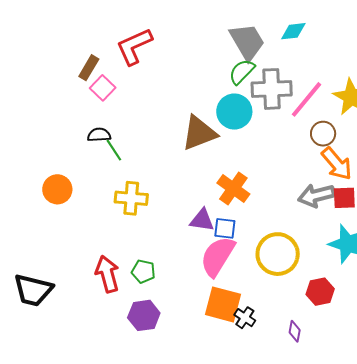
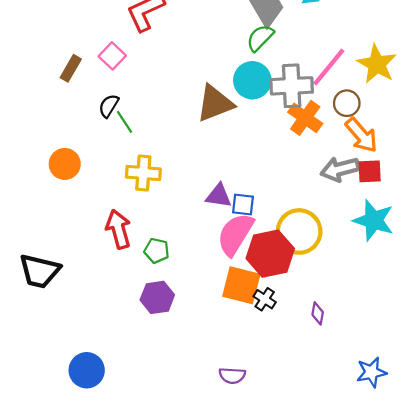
brown rectangle: (89, 68) -> (71, 68), moved
gray cross: (272, 89) -> (292, 86), moved
black semicircle: (99, 135) -> (109, 106), turned -55
orange cross: (233, 189) -> (305, 118), moved
red arrow: (107, 274) -> (118, 229), moved
red hexagon: (320, 292) -> (270, 254), moved, size x1.6

